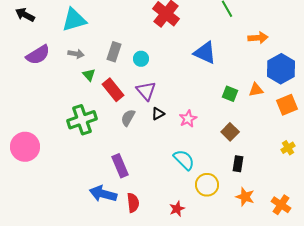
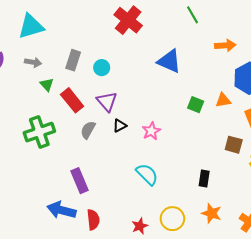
brown square: (230, 132) -> (234, 145), moved, turned -30
yellow circle: (207, 185) -> (172, 219), moved

